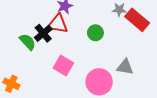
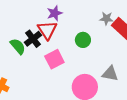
red triangle: (58, 24) -> (47, 30), turned 45
pink square: (63, 65) -> (54, 59), moved, turned 30

